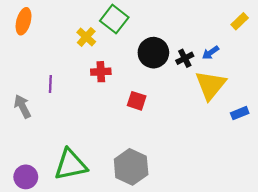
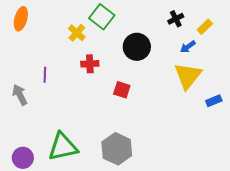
yellow rectangle: (240, 21) -> (205, 27), moved
black cross: (185, 58) -> (176, 19), moved

